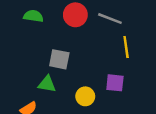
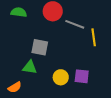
gray line: (110, 19) -> (75, 24), moved
purple square: (115, 83) -> (82, 76), moved

